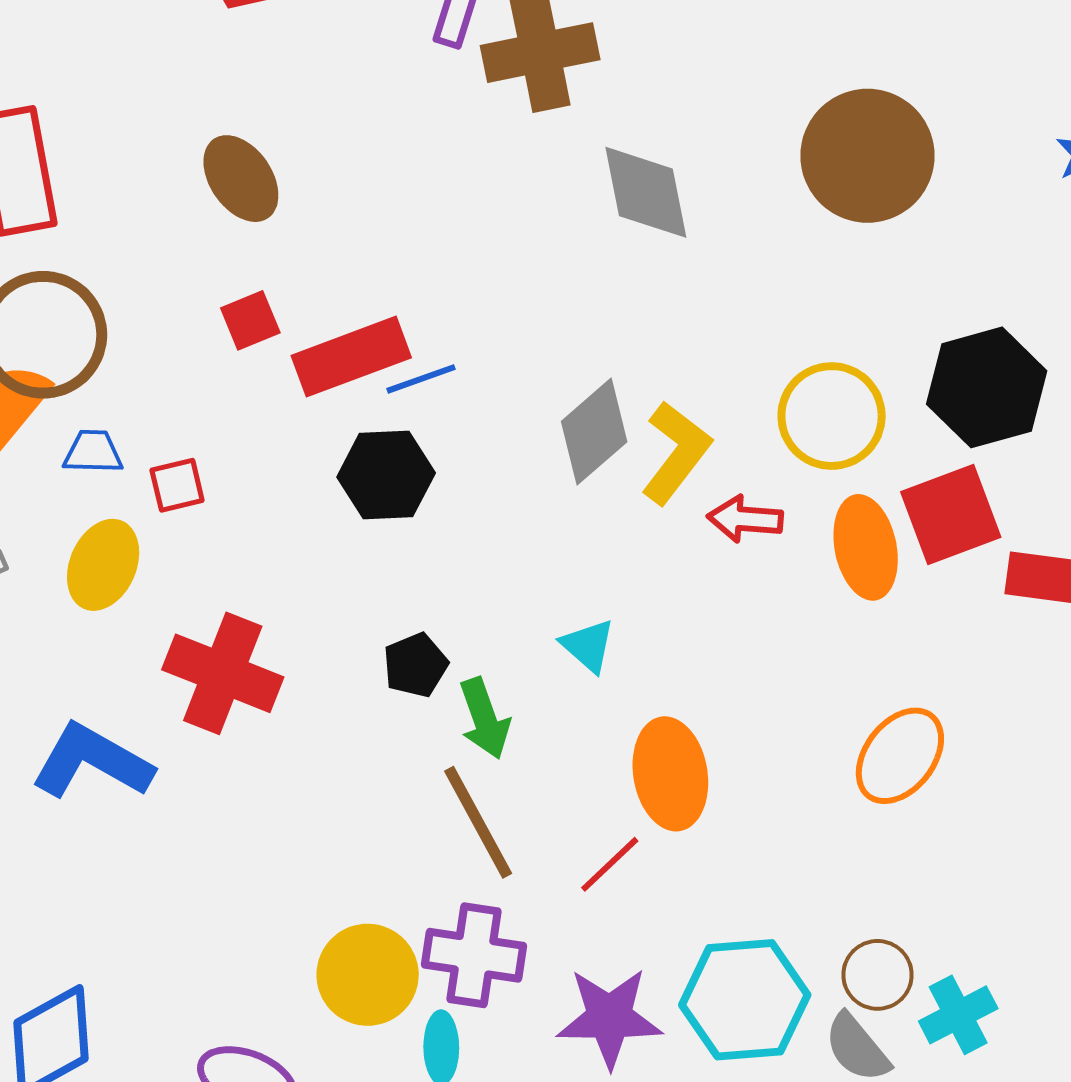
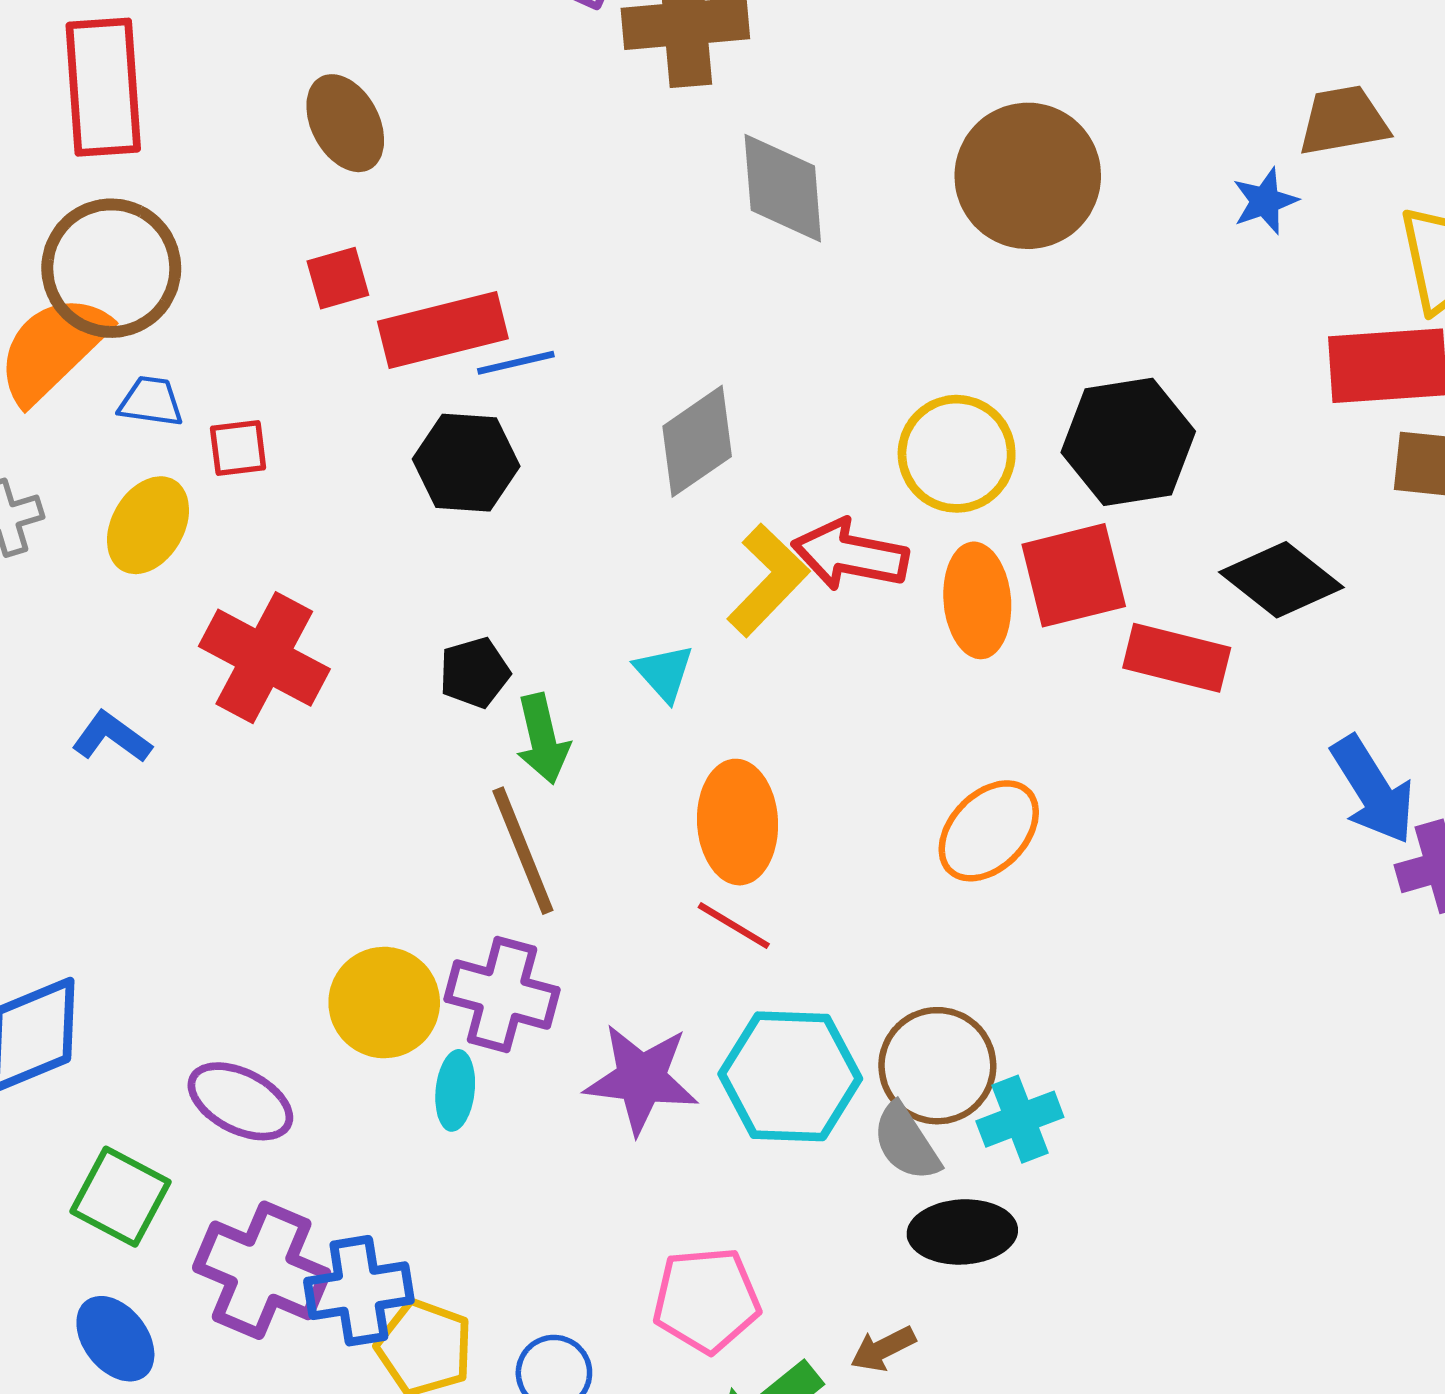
yellow L-shape: (676, 453) -> (768, 580), moved
red arrow: (745, 519) -> (850, 555), size x1.4
blue L-shape: (92, 762) -> (112, 737), size x0.6
red line: (610, 864) -> (734, 926), moved, turned 68
brown circle: (877, 975) -> (937, 1066), size x1.5

